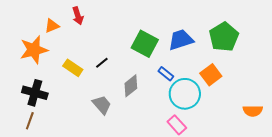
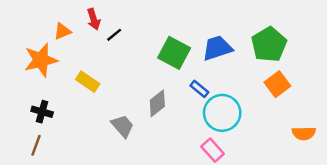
black line: (102, 63) -> (114, 35), moved
orange square: (211, 75) -> (277, 84), moved
black cross: (35, 93) -> (42, 112), size x0.7

